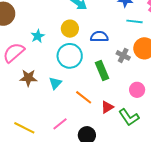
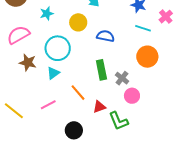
cyan star: (38, 36) -> (47, 14), moved
gray cross: (123, 55) -> (122, 78), moved
cyan circle: (70, 56) -> (58, 48), moved
pink line: (60, 124) -> (48, 105), moved

